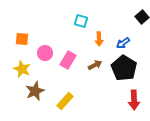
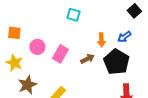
orange arrow: (99, 39) -> (101, 40), moved
blue arrow: (123, 43) -> (124, 37), moved

